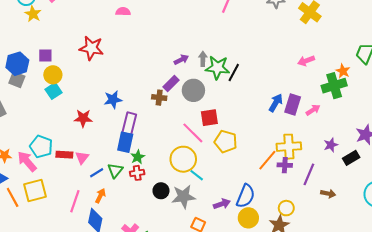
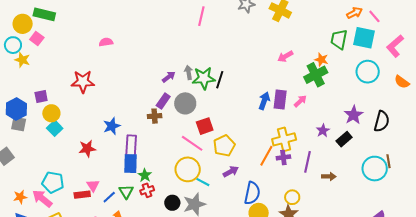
yellow pentagon: (226, 142) -> (224, 146), turned -30
red rectangle: (64, 155) -> (82, 195), moved
purple arrow: (222, 204) -> (231, 172), moved

